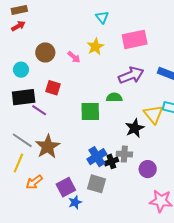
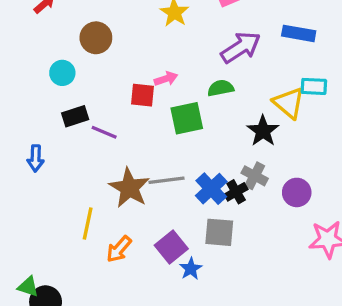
pink arrow: (74, 57) -> (166, 79), moved, turned -48
red square: (53, 88) -> (142, 95), moved
black rectangle: (24, 97) -> (75, 116), size x0.7
gray line: (22, 140) -> (166, 180), moved, turned -30
gray cross: (124, 154) -> (255, 176), turned 35

